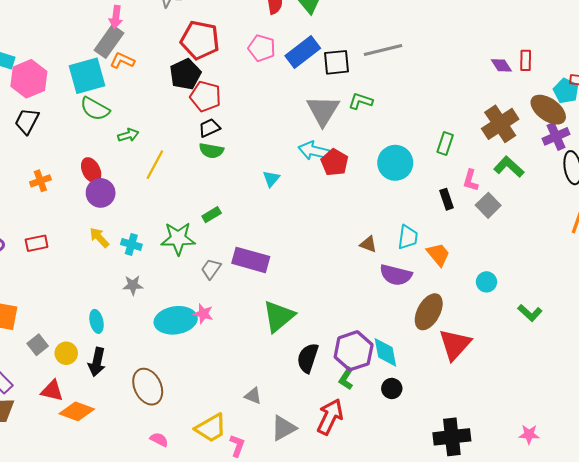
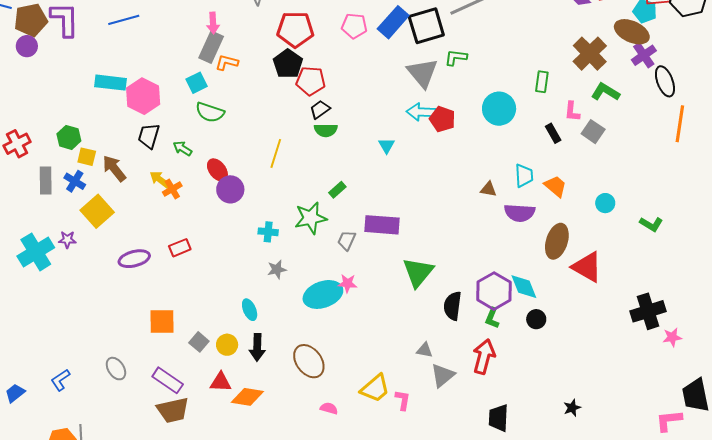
black square: (336, 62) -> (426, 26), size x1.4
cyan square: (87, 76) -> (197, 83), size x0.6
green arrow: (128, 135) -> (182, 148), moved, turned -120
yellow arrow: (99, 238) -> (160, 179), moved
red triangle: (455, 344) -> (587, 267), turned -32
gray triangle: (253, 396) -> (424, 350), moved
black cross: (452, 437) -> (648, 311), moved

